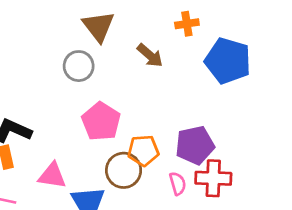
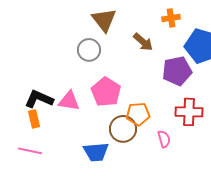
purple pentagon: (195, 145) -> (177, 71), moved
pink triangle: (52, 176) -> (69, 101), moved
red cross: (213, 178) -> (189, 112), moved

